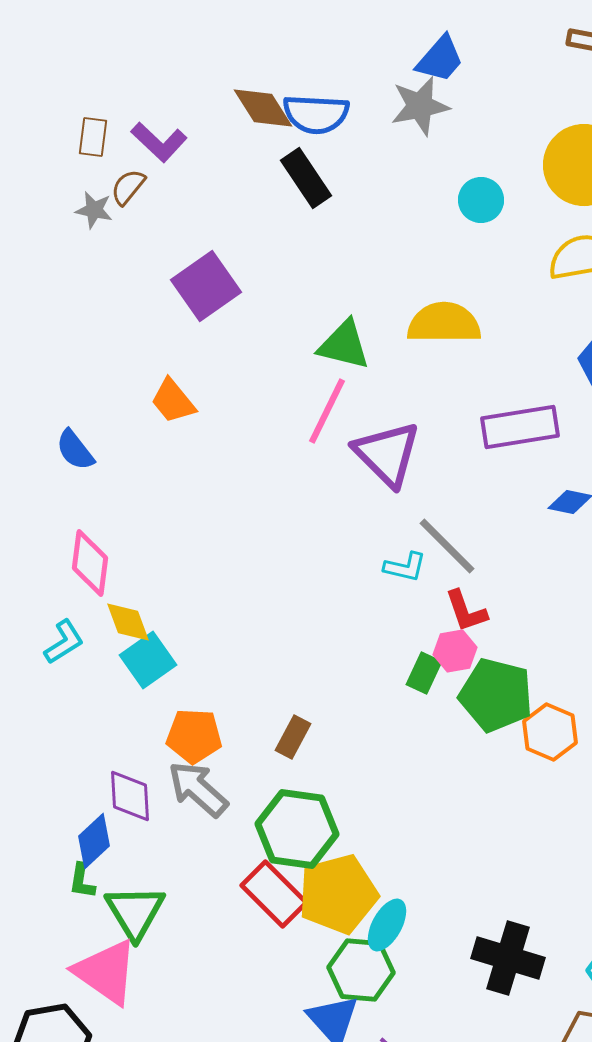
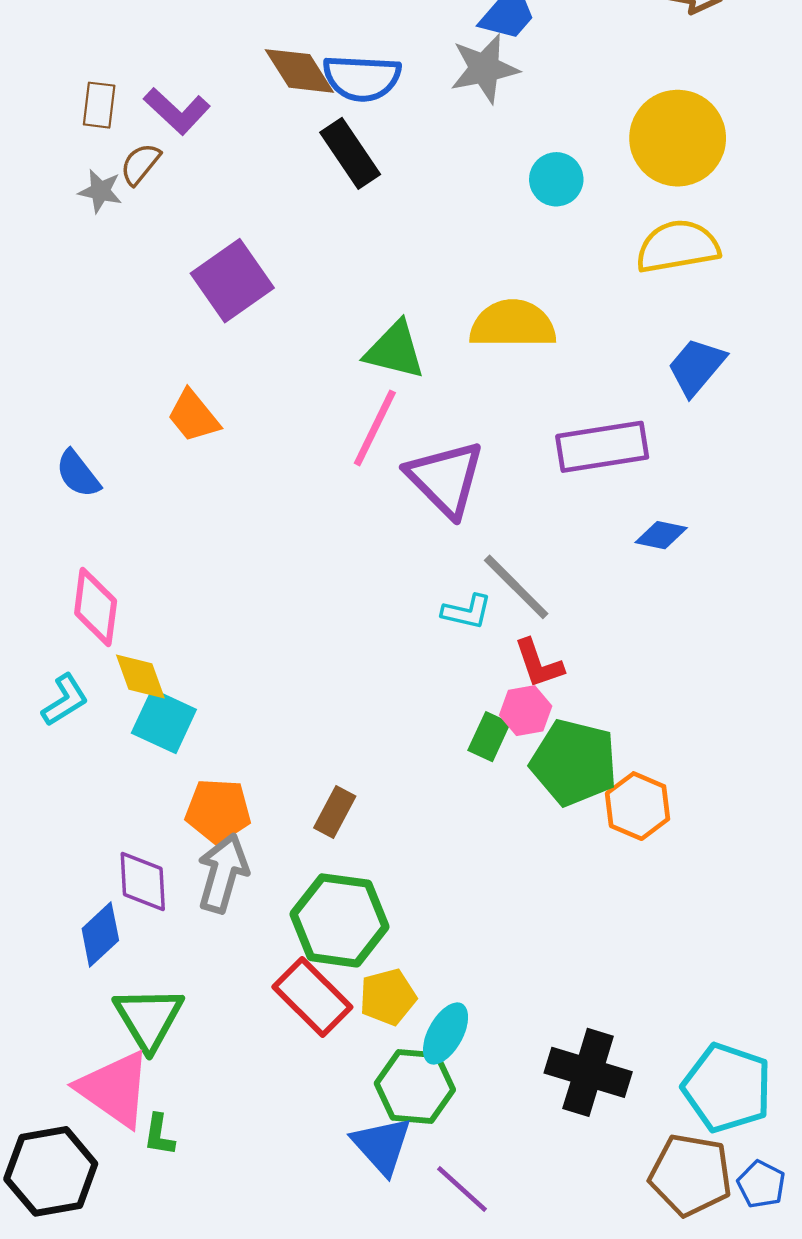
cyan square: (148, 660) -> (164, 721), turned -30
gray arrow: (198, 789) -> (223, 873), turned 64
green L-shape: (82, 881) -> (159, 1135), moved
yellow pentagon: (338, 894) -> (388, 997), size x0.6

